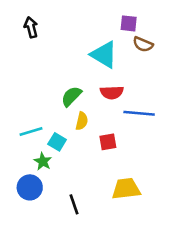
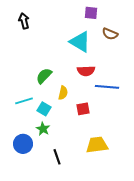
purple square: (129, 23) -> (91, 13), moved
green semicircle: (71, 96) -> (44, 76), moved
green star: (43, 161) -> (43, 129), moved

